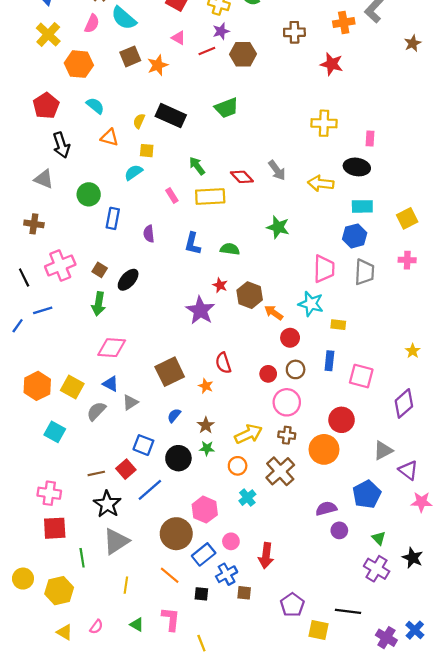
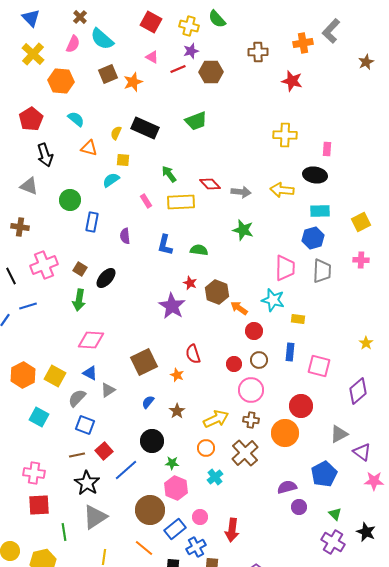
gray arrow: (277, 170) -> (241, 192), moved, turned -48
blue square: (143, 445) -> (85, 425), moved
green star: (207, 448) -> (172, 463), moved

